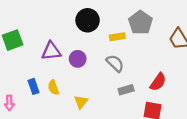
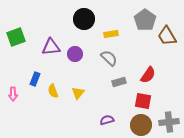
gray pentagon: (140, 22) -> (145, 20), moved
blue rectangle: (34, 86) -> (35, 79), turned 40
yellow semicircle: (53, 87) -> (53, 91), moved

